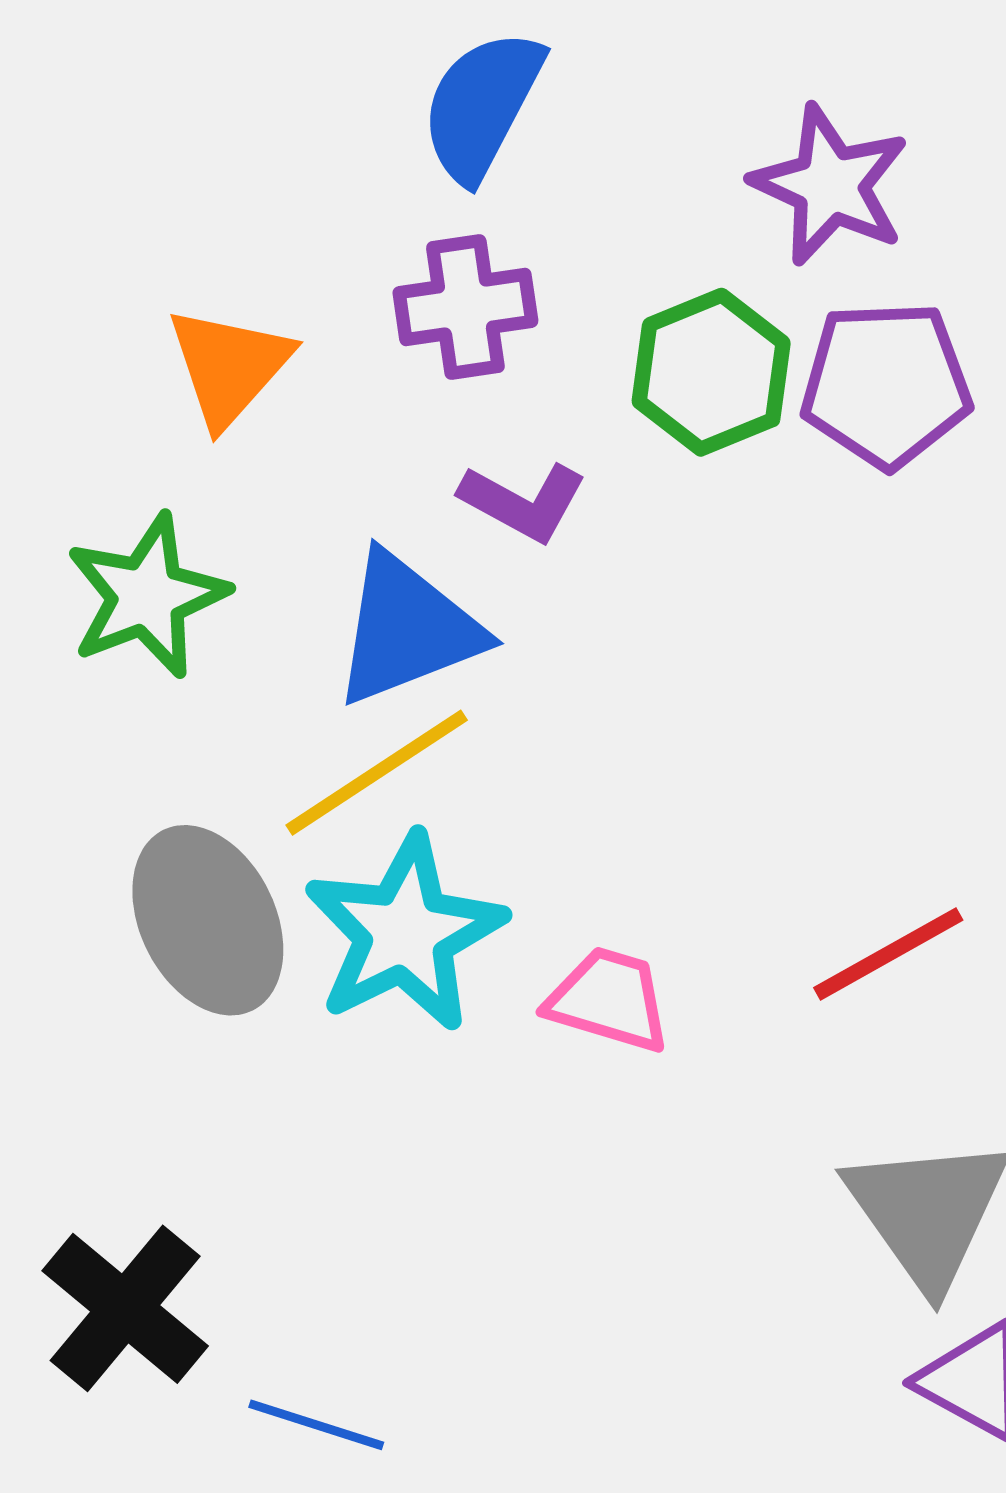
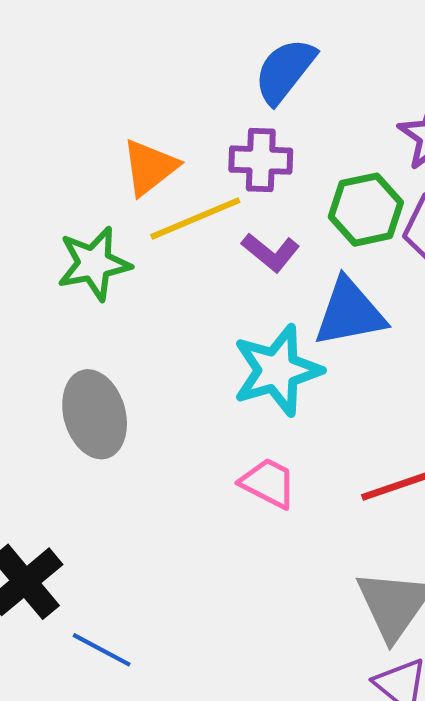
blue triangle: (407, 629) -> (350, 313), moved
yellow line: (377, 773) -> (195, 218), moved
cyan star: (405, 933) -> (277, 370), moved

